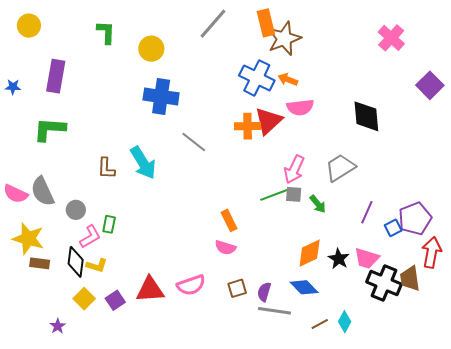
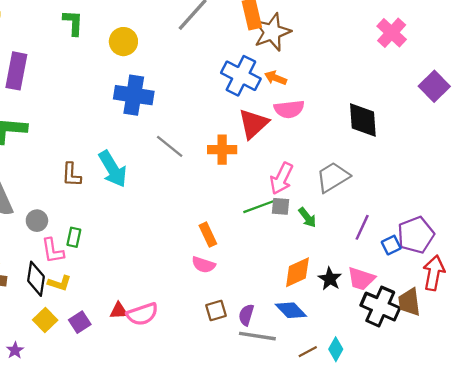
orange cross: (248, 126) -> (222, 150), moved
pink L-shape: (90, 237) -> (53, 251), turned 110
pink semicircle: (191, 285) -> (142, 314), moved
red triangle: (150, 290) -> (119, 311), size x0.6

